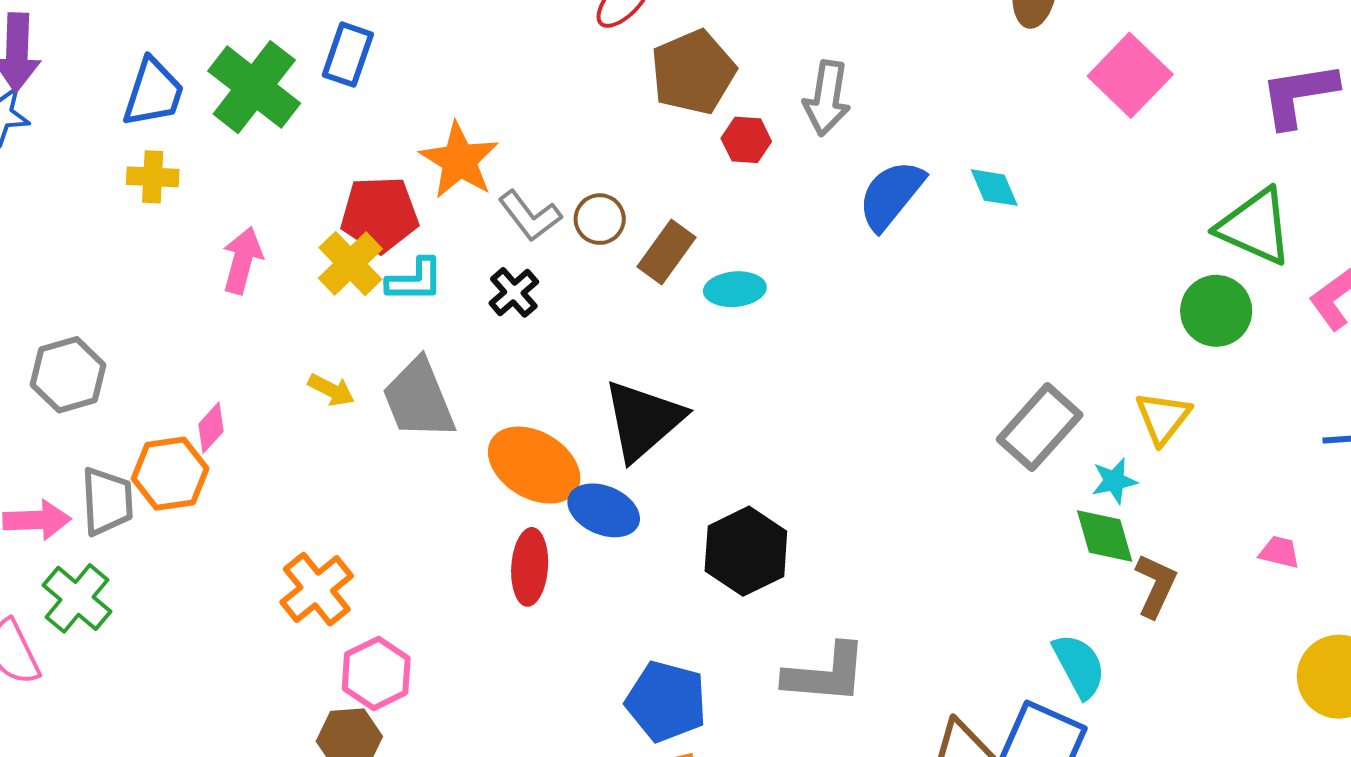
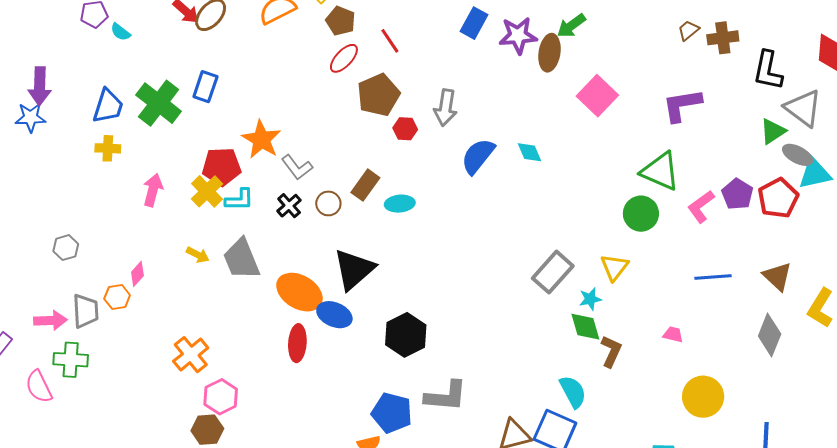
brown circle: (600, 219) -> (328, 203), moved
gray hexagon: (68, 375) -> (66, 248), size x0.7
orange hexagon: (170, 474) -> (117, 297), size x0.7
green cross: (77, 598) -> (71, 360), turned -36
blue pentagon: (666, 701) -> (392, 413), moved

